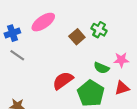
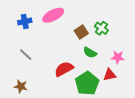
gray line: (17, 55) -> (26, 55), moved
green semicircle: (101, 68) -> (90, 53), moved
red triangle: (122, 88) -> (110, 75), moved

